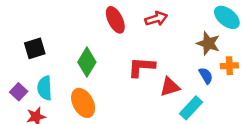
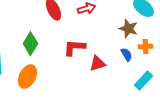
orange ellipse: (83, 103) -> (27, 76), turned 55
cyan rectangle: (191, 108) -> (143, 80), moved

